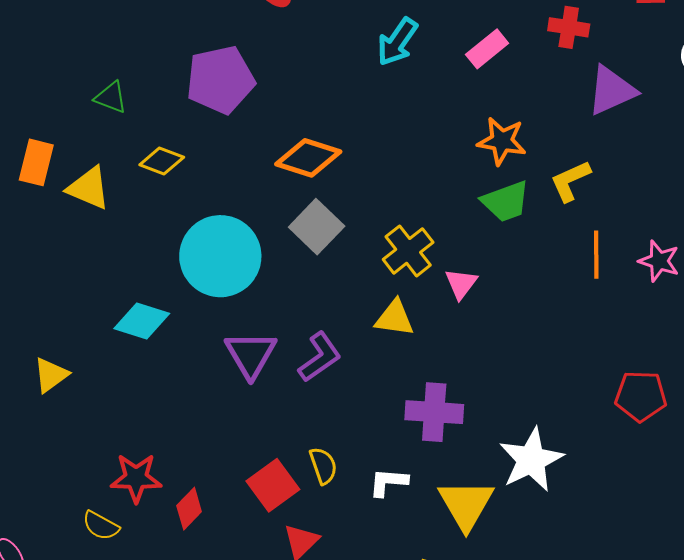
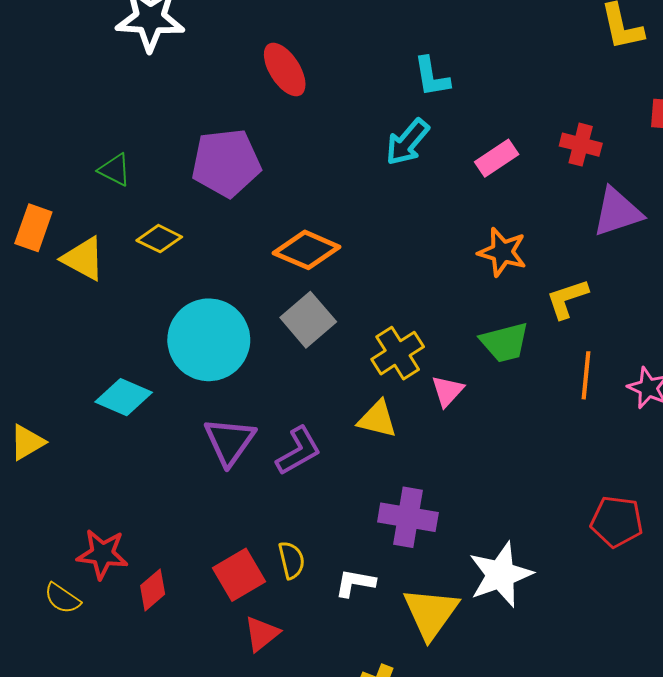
green trapezoid: (506, 201) -> (505, 342), moved

